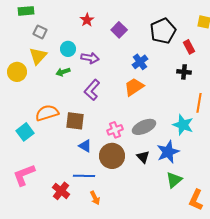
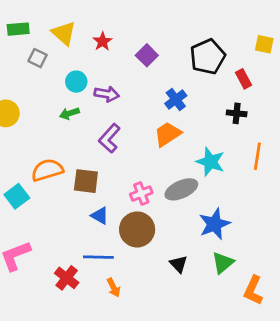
yellow triangle: (38, 56) -> (64, 33), moved, turned -30
cyan star: (183, 125) -> (210, 162), moved
black triangle: (143, 157) -> (179, 264), moved

